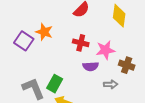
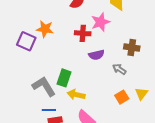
pink star: (105, 50) -> (100, 22), moved
gray arrow: (111, 84) -> (119, 69), turned -136

